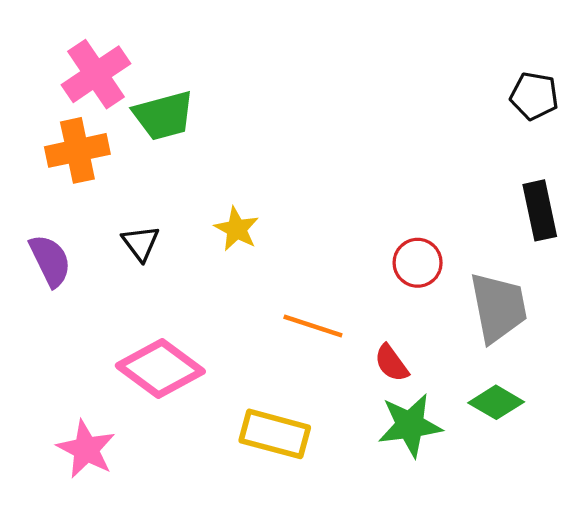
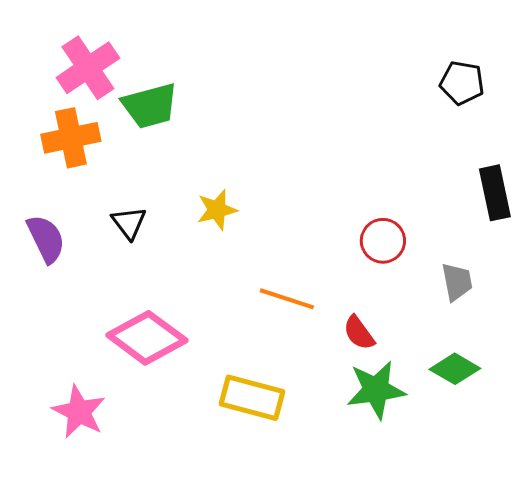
black pentagon: (534, 96) -> (462, 83), moved
yellow star: (237, 229) -> (217, 210), turned 30
gray trapezoid: (498, 307) -> (457, 282), size x0.6

